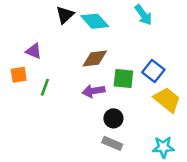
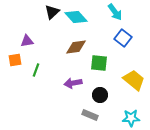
purple triangle: (34, 51) -> (27, 41), turned -32
blue square: (153, 71) -> (123, 38), moved
purple arrow: (94, 91) -> (73, 83), moved
black circle: (113, 118) -> (100, 95), moved

